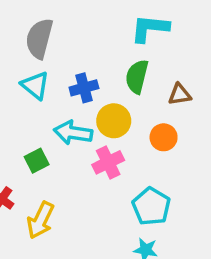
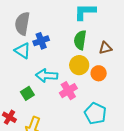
blue cross: (84, 88) -> (41, 41), moved
yellow circle: (114, 121) -> (79, 65), moved

